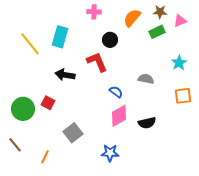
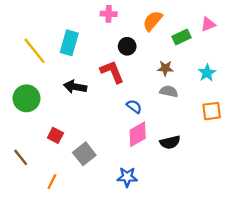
brown star: (160, 12) -> (165, 68), moved
red square: (48, 103) -> (55, 135), moved
green circle: (23, 109) -> (26, 98), moved
brown line: (15, 145) -> (21, 157), moved

